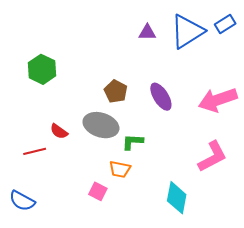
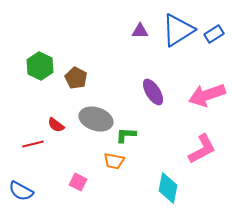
blue rectangle: (225, 24) -> (214, 34), moved
brown pentagon: (116, 91) -> (76, 78), moved
pink square: (98, 191) -> (78, 182), moved

